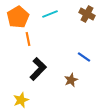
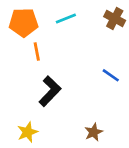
orange pentagon: (18, 17) -> (24, 22), turned 30
brown star: (71, 80) -> (94, 132), moved

